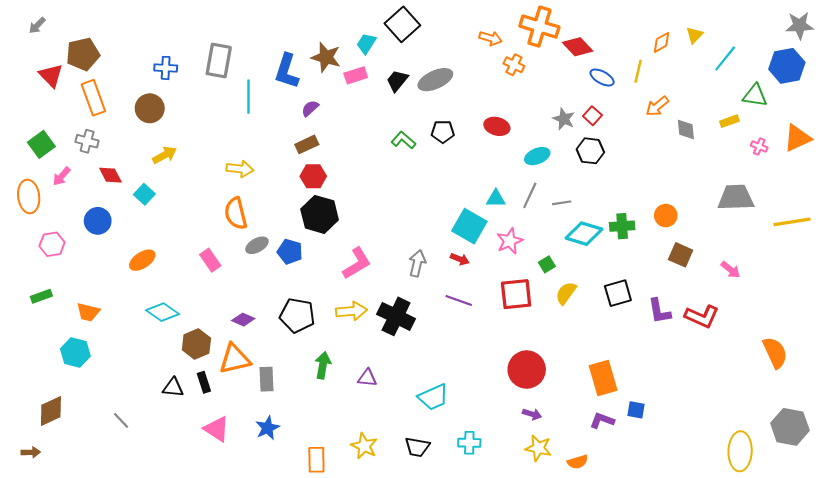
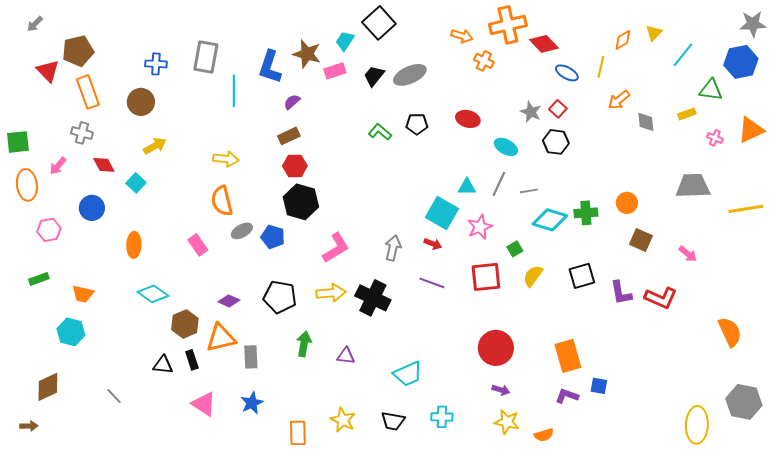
orange cross: (539, 27) -> (508, 25), turned -30
green square: (41, 144) -> (18, 142), moved, turned 30
cyan ellipse: (537, 156) -> (506, 147), turned 50
orange ellipse: (142, 260) -> (134, 245), turned -55

